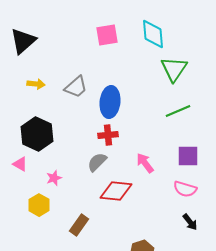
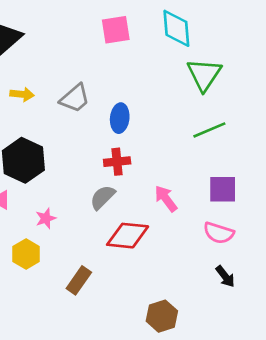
blue ellipse: (110, 102) -> (120, 118), size x0.7

